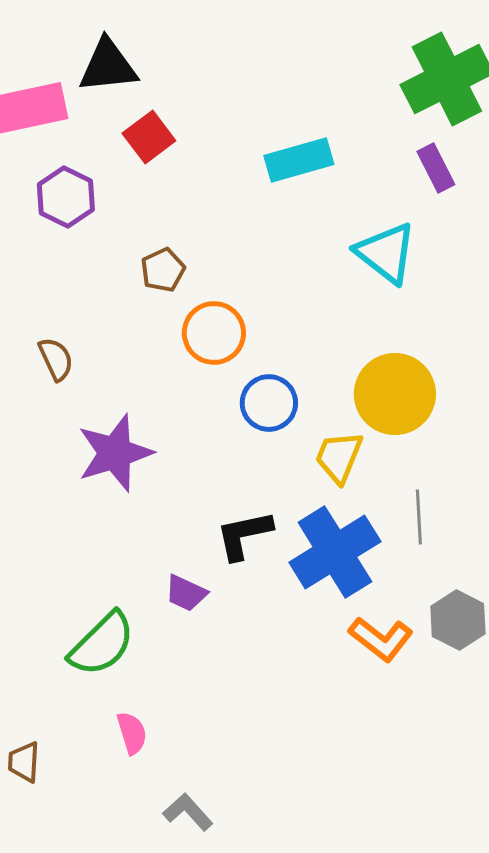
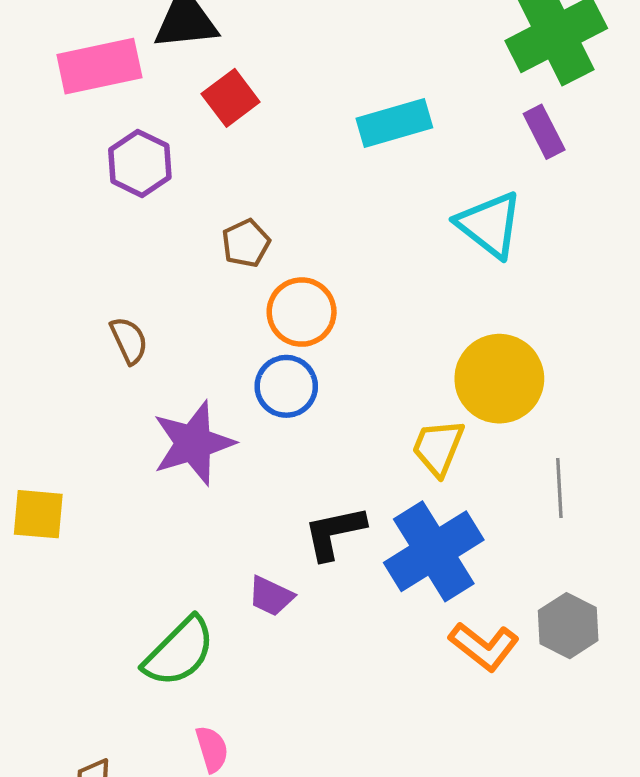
blue circle: (269, 403) -> (286, 386), moved
gray line: (419, 517) -> (559, 488), moved

